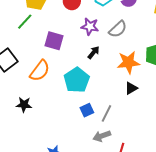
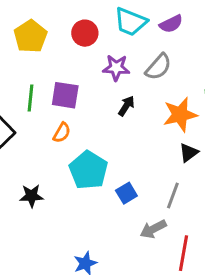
green line: (25, 22) -> (30, 98), moved, turned -30
orange semicircle: (40, 71) -> (62, 133), moved, size x0.6
cyan pentagon: (77, 80) -> (88, 170), moved
gray line: (107, 113) -> (173, 195), moved

